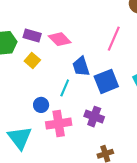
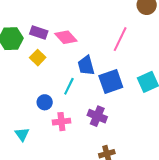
pink cross: (59, 124) -> (61, 122), size x0.7
cyan triangle: (20, 138) -> (22, 134), size x0.6

